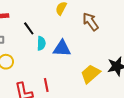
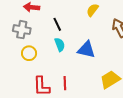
cyan semicircle: (41, 43) -> (60, 45), moved, turned -32

